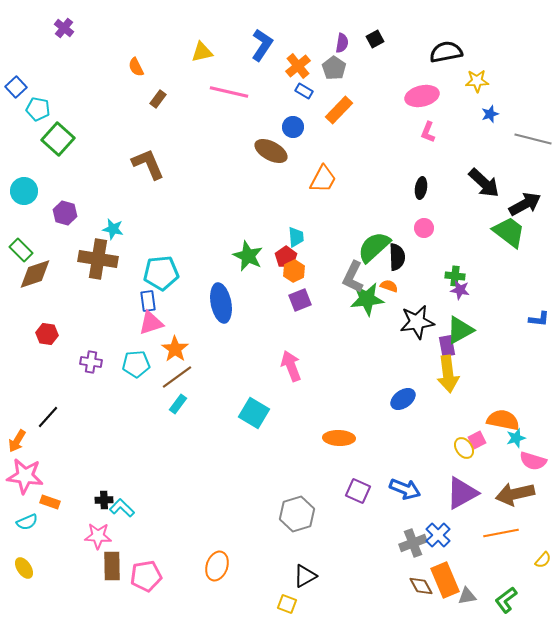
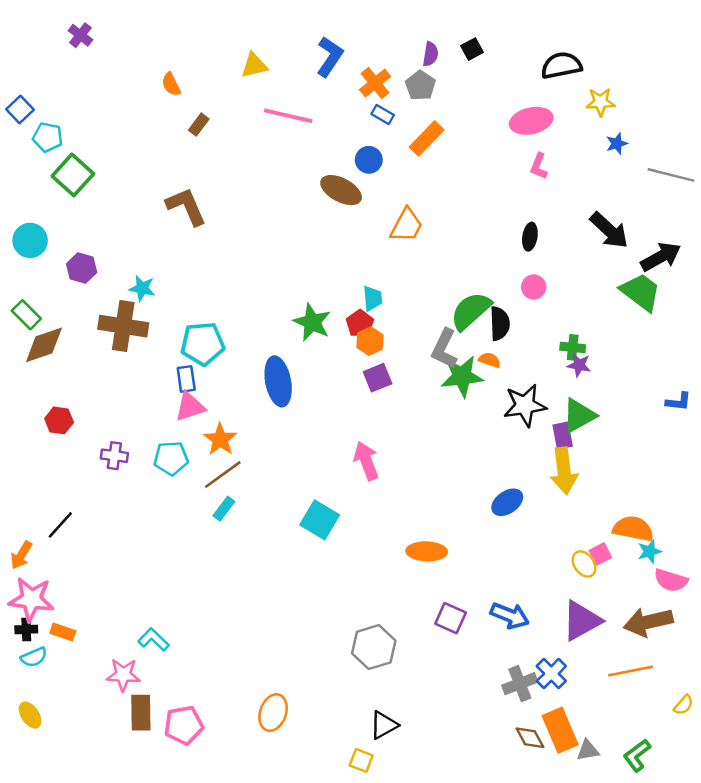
black cross: (104, 500) -> (26, 629), moved

